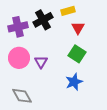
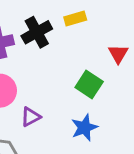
red triangle: (78, 28) -> (118, 54), moved
purple triangle: (41, 62) -> (31, 117), moved, turned 32

